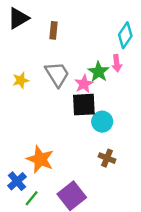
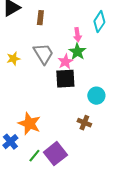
pink arrow: (117, 63) -> (77, 35), moved
cyan circle: (102, 122) -> (96, 96), moved
green line: (32, 198) -> (34, 156), moved

